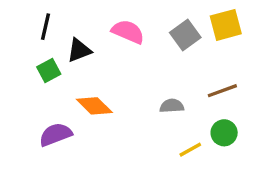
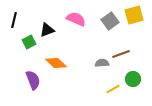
black line: (45, 27) -> (14, 20), moved
brown line: (222, 91) -> (121, 54), moved
purple semicircle: (56, 135) -> (33, 80), turned 90

